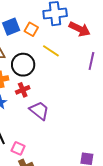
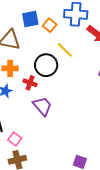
black circle: (23, 65) -> (46, 65), moved
red cross: (23, 90) -> (30, 83), turned 32

